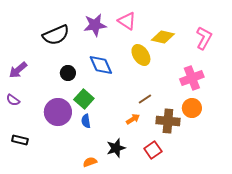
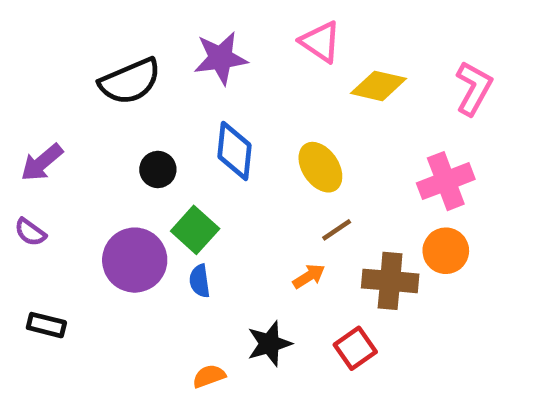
pink triangle: (127, 21) -> (320, 42), moved
yellow ellipse: (141, 55) -> (320, 167), moved
blue diamond: (101, 65) -> (235, 151), turned 30

